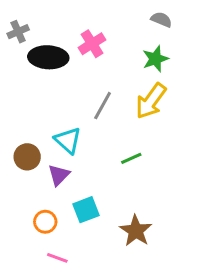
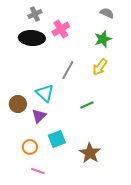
gray cross: (18, 32) -> (35, 14), moved
yellow arrow: (151, 101) -> (100, 67), size x0.7

